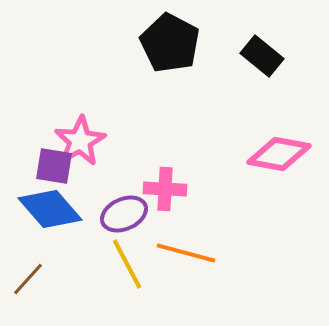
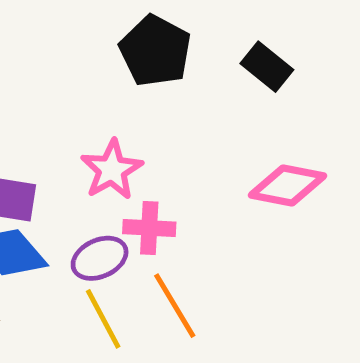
pink star: (80, 141) -> (112, 170), moved
orange line: (186, 253) -> (175, 306), turned 44

